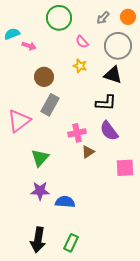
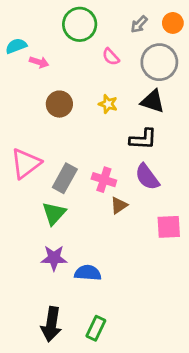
yellow star: (80, 66) -> (108, 104), moved
gray rectangle: (50, 105) -> (65, 178), moved
pink cross: (77, 133) -> (104, 180), turned 30

